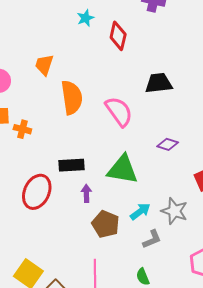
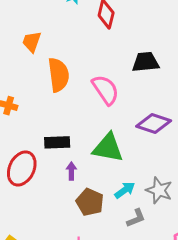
purple diamond: (168, 144) -> (154, 124), size x1.6

